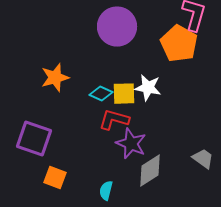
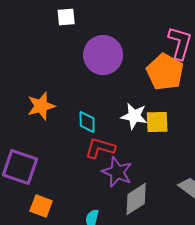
cyan diamond: (101, 94) -> (87, 122), turned 65
yellow square: (124, 94) -> (157, 122), moved

